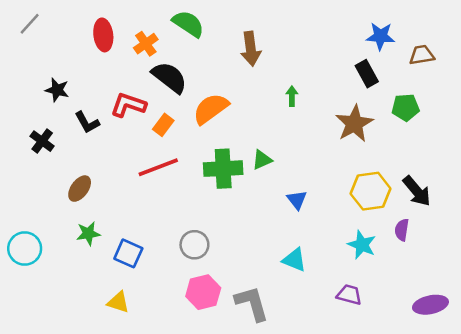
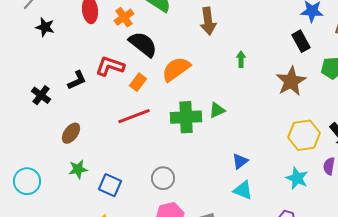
black star: (57, 90) -> (45, 27), moved
black L-shape: (87, 122) -> (77, 80), turned -85
blue triangle: (297, 200) -> (240, 161), moved, turned 30

